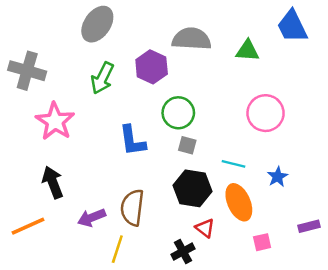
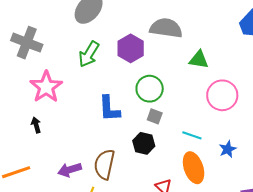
green triangle: (247, 51) -> (199, 60), moved
black arrow: (53, 182) -> (36, 125), moved, size x0.6
black hexagon: (192, 188) -> (144, 143), moved, size x0.7

